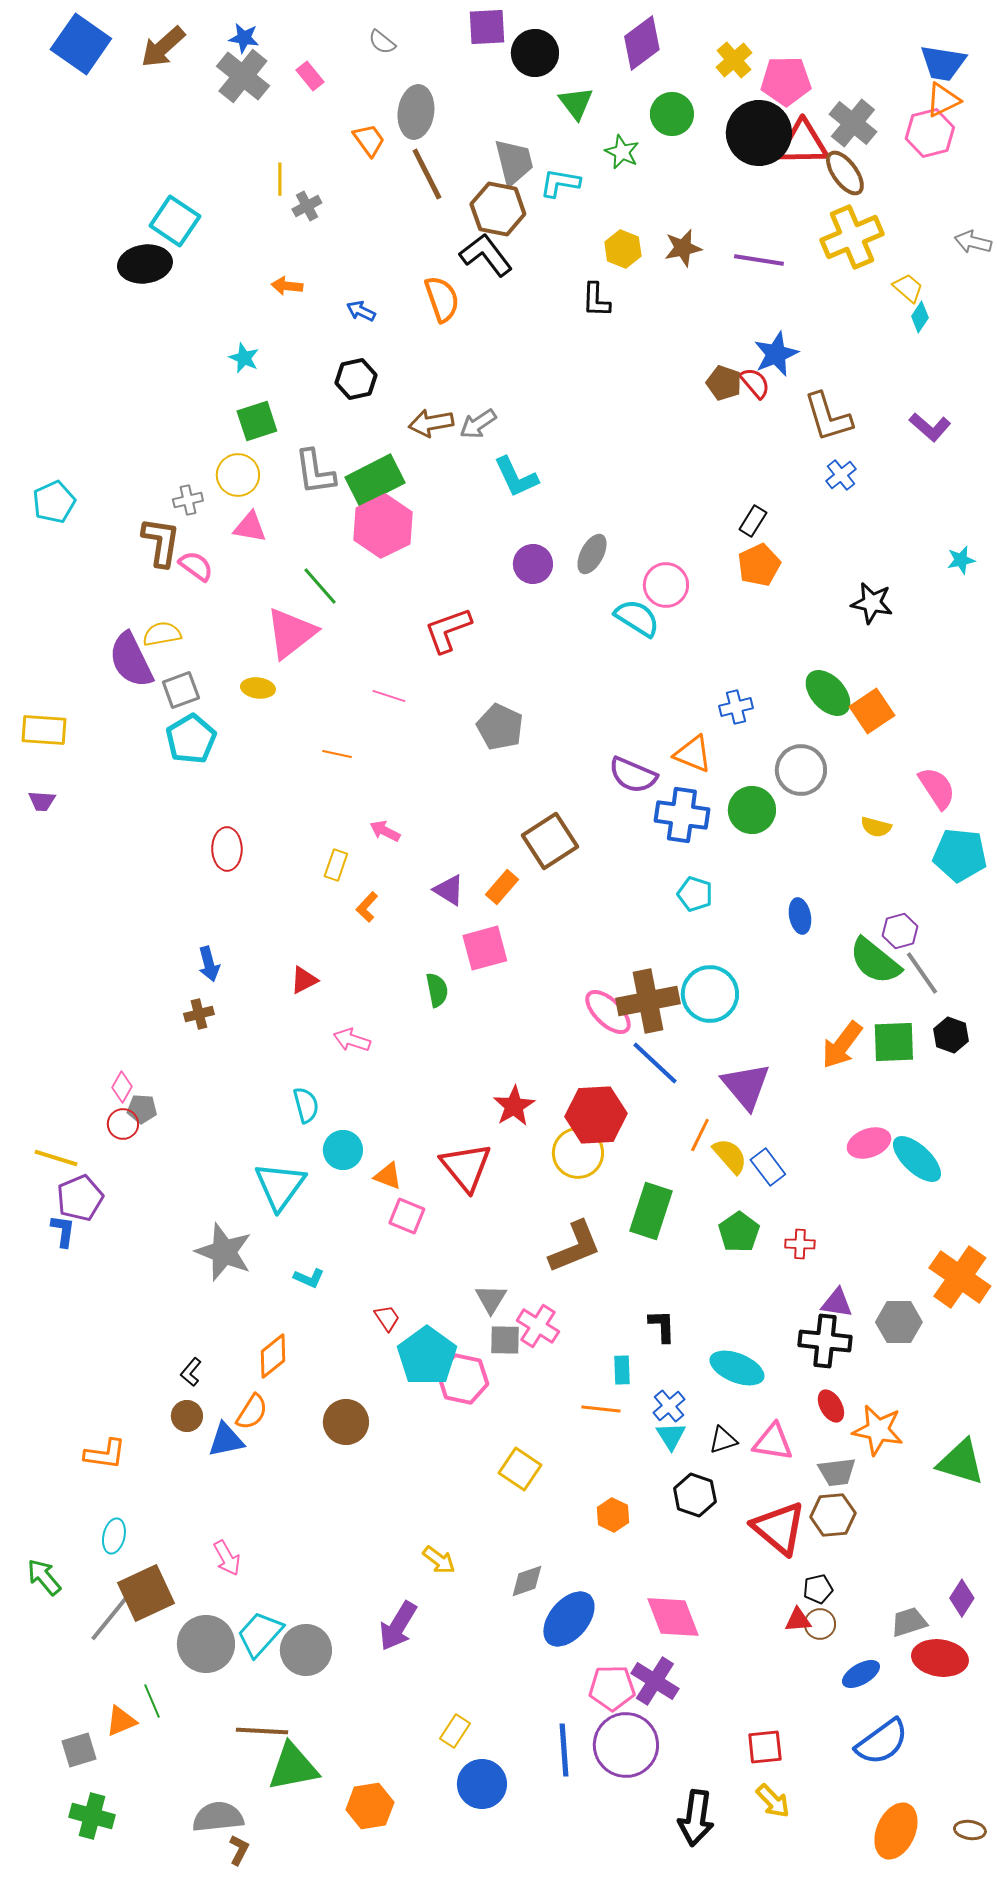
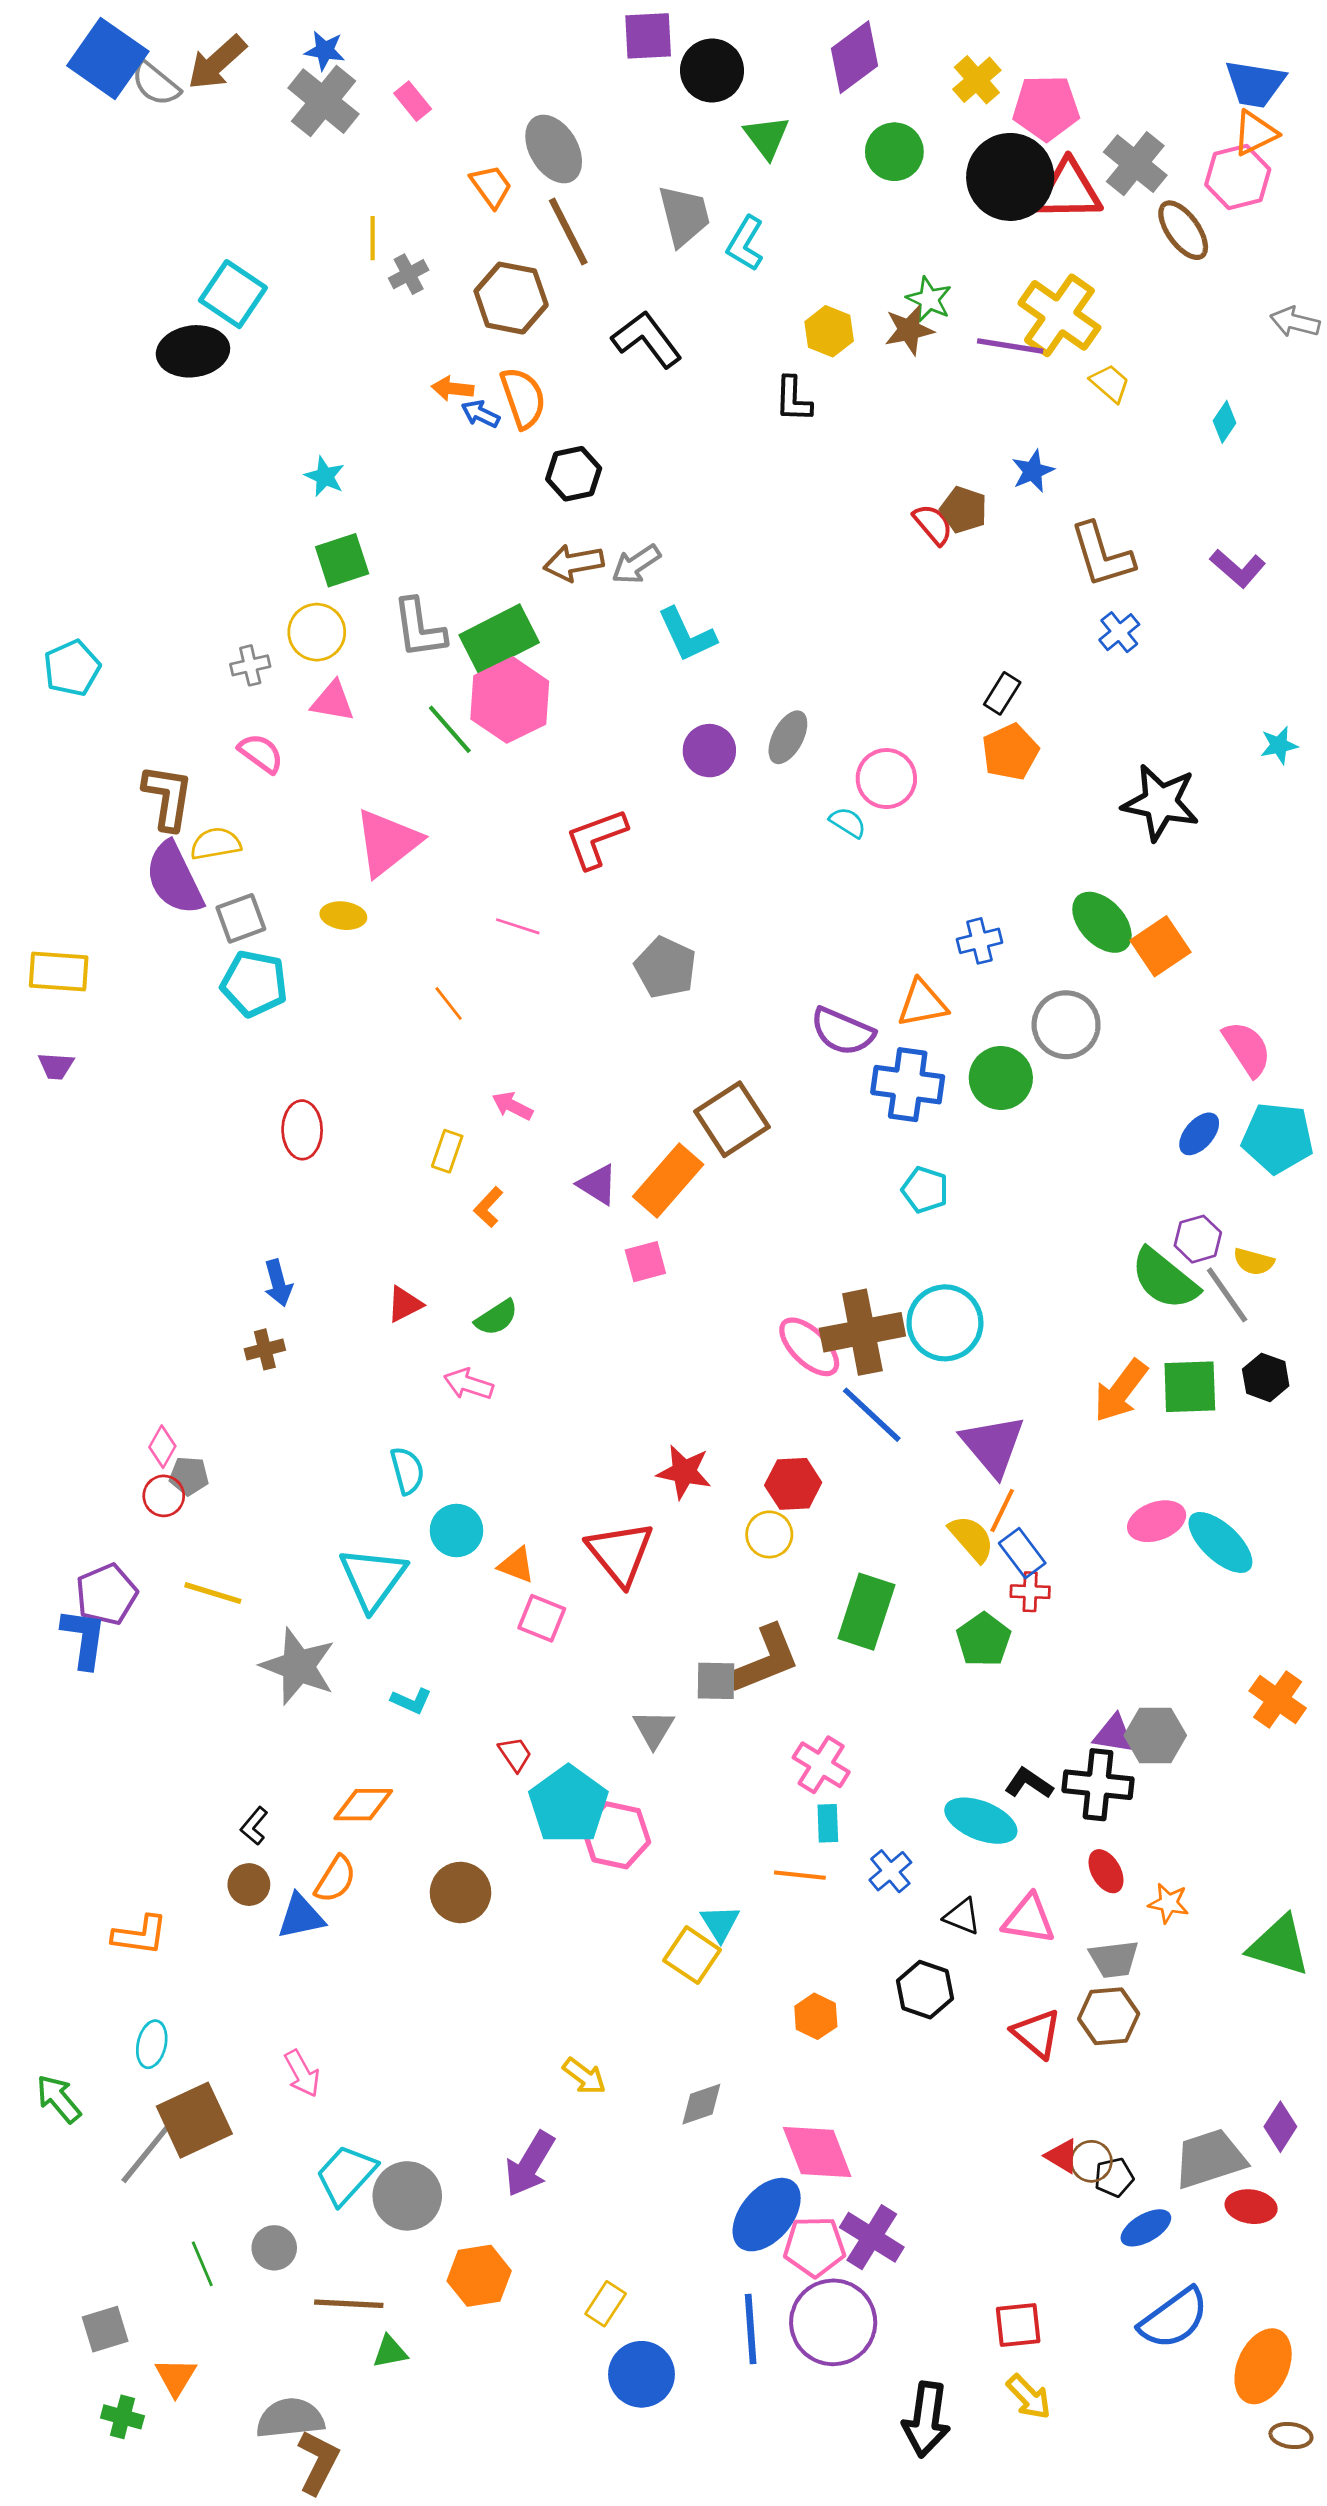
gray semicircle: (382, 42) -> (156, 84), moved, size x1.4
gray ellipse: (416, 112) -> (554, 149), turned -39
green star: (622, 152) -> (929, 299), moved
brown ellipse: (845, 173) -> (1183, 230), moved
cyan L-shape: (560, 183) -> (745, 244), turned -69
brown hexagon: (498, 209) -> (511, 298), moved
yellow cross: (852, 237) -> (1059, 315), moved, turned -32
orange arrow: (287, 286) -> (453, 389), moved
yellow trapezoid: (908, 288) -> (1110, 383), moved
orange semicircle: (442, 299) -> (523, 398), moved
blue star: (776, 354) -> (1033, 471), size x0.7
black hexagon: (356, 379) -> (574, 474), moved
red semicircle: (755, 383) -> (933, 524), moved
brown L-shape: (161, 542) -> (168, 797), moved
green line: (320, 586) -> (450, 729), moved
black star: (872, 603) -> (1161, 802), size x1.4
cyan semicircle: (637, 618) -> (848, 822), size x0.6
cyan pentagon: (191, 739) -> (254, 983), turned -30
orange line: (337, 754) -> (449, 1003), turned 40
orange triangle: (693, 754) -> (922, 1003), turned -33
yellow semicircle: (876, 827) -> (1254, 1262), moved
orange rectangle: (502, 887) -> (668, 1180), size x1.6
blue ellipse: (800, 916) -> (1199, 1134), moved, turned 52
pink square: (485, 948) -> (645, 1262), size x0.7
green semicircle: (437, 990) -> (496, 1318), moved, turned 68
red star: (514, 1106) -> (684, 1472), turned -30
red hexagon: (596, 1115) -> (793, 1484), size x0.7
orange line: (700, 1135) -> (1002, 1511), moved
yellow circle: (578, 1153) -> (769, 1534), size x0.7
yellow line: (56, 1158) -> (213, 1593), moved
blue L-shape: (63, 1231) -> (84, 1638), size x1.4
red cross: (800, 1244) -> (1030, 1592), moved
orange cross: (960, 1277) -> (1278, 1700), size x0.7
gray hexagon: (899, 1322) -> (1155, 1735), moved
pink cross: (538, 1326) -> (821, 1765), moved
black L-shape: (662, 1326) -> (1029, 1783), moved, turned -54
gray square: (505, 1340) -> (716, 1681), moved
orange diamond: (273, 1356) -> (363, 1805), turned 39
orange star: (878, 1430) -> (1169, 1903), size x0.6
cyan triangle: (671, 1436) -> (720, 1923), moved
black triangle: (723, 1440) -> (962, 1916), turned 40
red triangle: (779, 1528) -> (1037, 2034), size x0.7
black pentagon: (818, 1589) -> (1114, 2177), moved
pink diamond: (673, 1617) -> (817, 2152), moved
blue ellipse: (569, 1619) -> (767, 2215), moved
red triangle: (798, 1620) -> (1062, 2156), turned 36
gray trapezoid: (909, 1622) -> (1210, 2159), size x1.5
gray circle: (206, 1644) -> (274, 2248), moved, size x0.6
red ellipse: (940, 1658) -> (1251, 2207), size x0.7
orange triangle: (121, 1721) -> (176, 2377), moved, turned -36
green triangle: (293, 1767) -> (390, 2352), size x0.5
orange hexagon: (370, 1806) -> (479, 2276), moved
green cross: (92, 1816) -> (122, 2417), size x0.7
orange ellipse: (896, 1831) -> (1263, 2366), moved
brown L-shape: (239, 1850) -> (318, 2462), size x1.6

